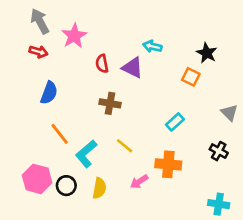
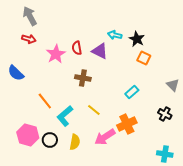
pink star: (74, 36) -> (56, 54), moved
black star: (207, 53) -> (137, 39), moved
blue semicircle: (49, 93) -> (16, 73), moved, turned 114
orange cross: (168, 164) -> (127, 124), turned -30
pink arrow: (139, 182) -> (105, 137), size x1.5

